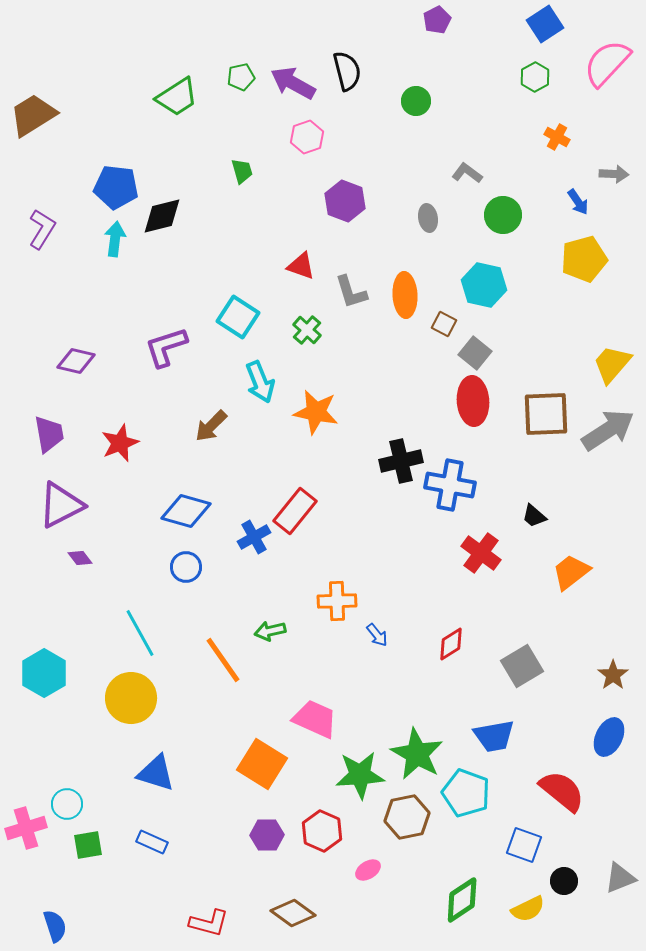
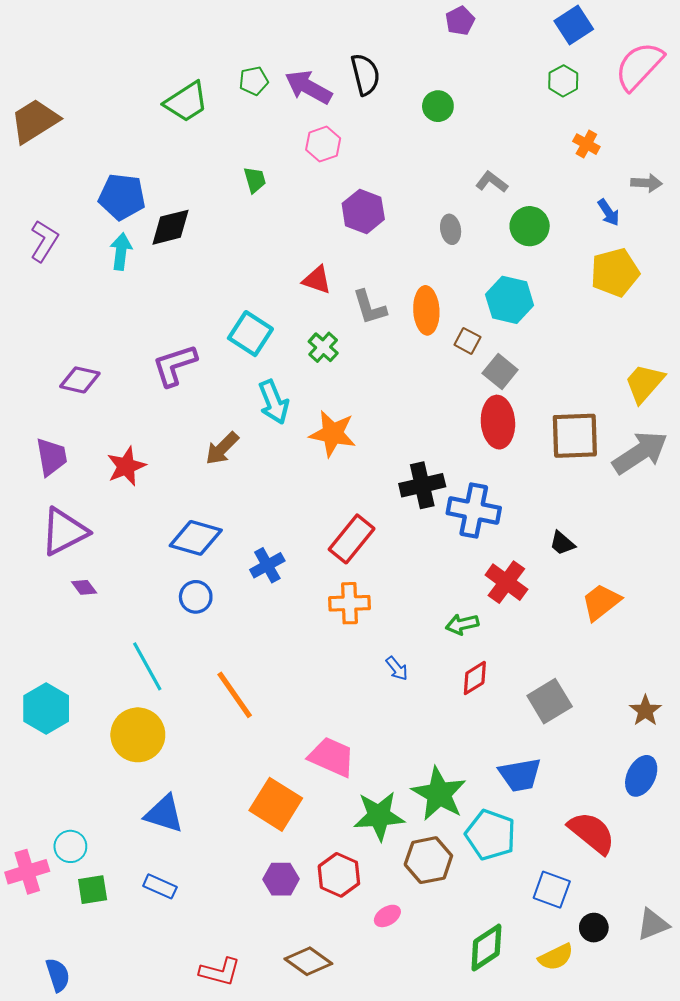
red rectangle: (295, 511) -> (352, 539), moved
orange cross: (337, 601) -> (349, 603), moved
green arrow: (270, 631) -> (462, 624), moved

